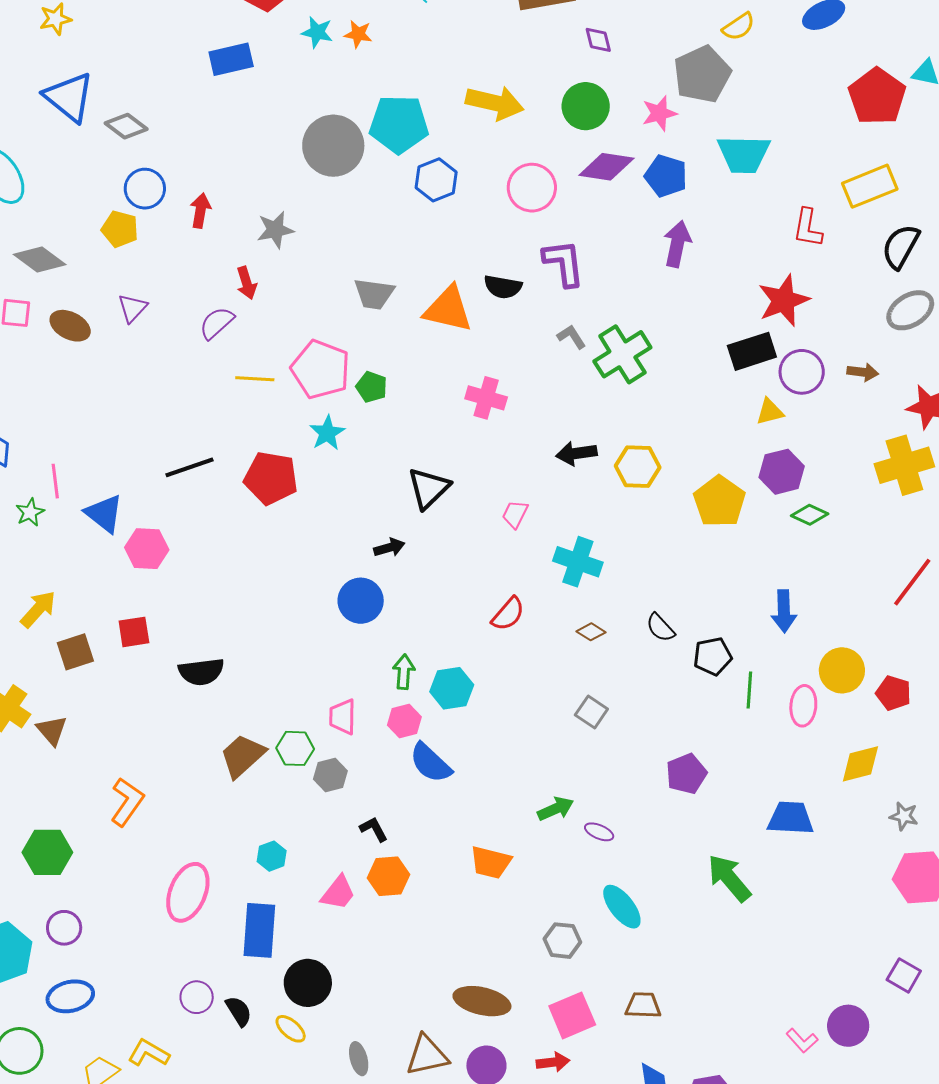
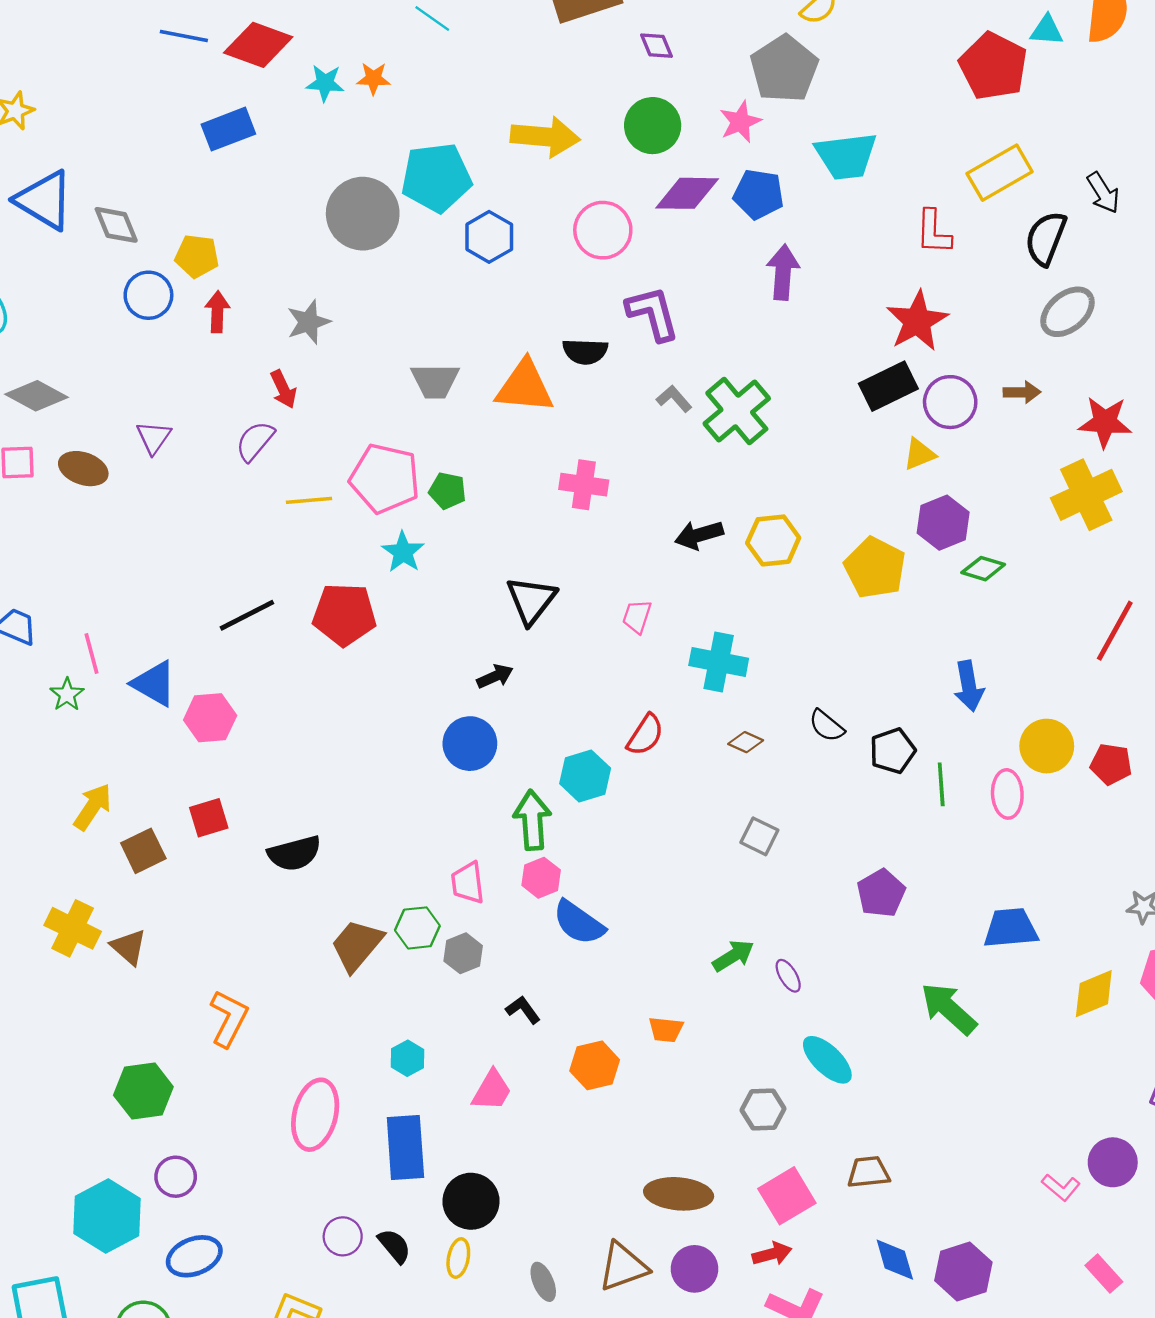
gray diamond: (126, 126) -> (116, 225), turned 39
yellow pentagon: (120, 229) -> (197, 256), moved
green arrow: (404, 672) -> (532, 820), size x1.4
cyan hexagon: (452, 688) -> (585, 776), moved
yellow diamond: (860, 764) -> (1094, 994), moved
purple ellipse: (599, 832) -> (788, 976), turned 44
orange trapezoid: (491, 862) -> (666, 1029), size x0.7
orange hexagon: (388, 876) -> (595, 1065), moved
yellow ellipse: (291, 1029) -> (458, 1258), turned 68

